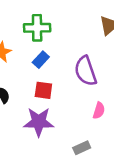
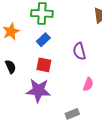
purple semicircle: (86, 71) -> (79, 51), size x0.7

